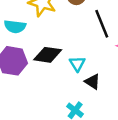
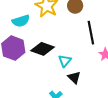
cyan semicircle: (15, 27) -> (21, 21), turned -36

